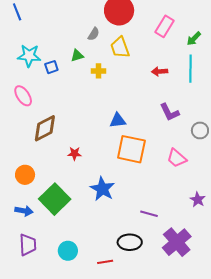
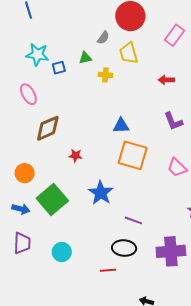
purple line: (149, 214) -> (133, 220), moved
purple cross: (177, 242) -> (171, 251), turned 32
red line: (105, 262) -> (108, 270), moved

